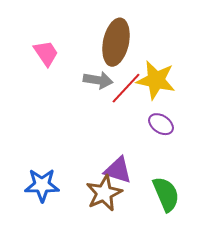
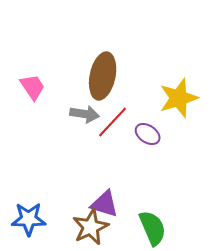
yellow star: (156, 80) -> (179, 98), moved, turned -30
purple ellipse: (161, 124) -> (148, 134), moved

